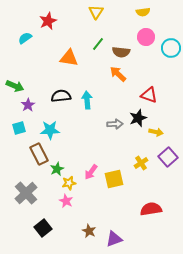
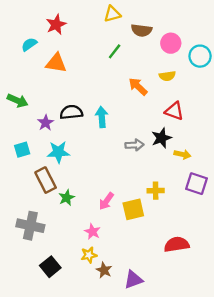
yellow triangle: (96, 12) -> (112, 14), turned 42
yellow semicircle: (143, 12) -> (167, 76), moved
brown semicircle: (121, 52) -> (142, 30), moved
orange triangle: (69, 58) -> (56, 63), moved
purple star: (28, 105) -> (46, 123), moved
purple square: (168, 157) -> (197, 184), turned -30
yellow cross: (141, 163) -> (156, 191), moved, turned 32
yellow star: (69, 183) -> (89, 255), moved
gray cross: (26, 193) -> (30, 226), turned -35
pink star: (66, 201) -> (92, 232), moved

